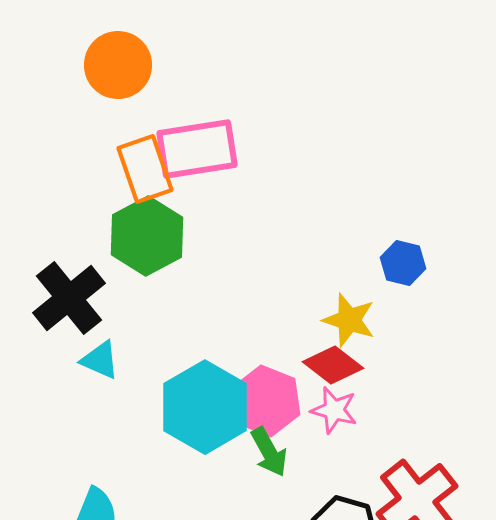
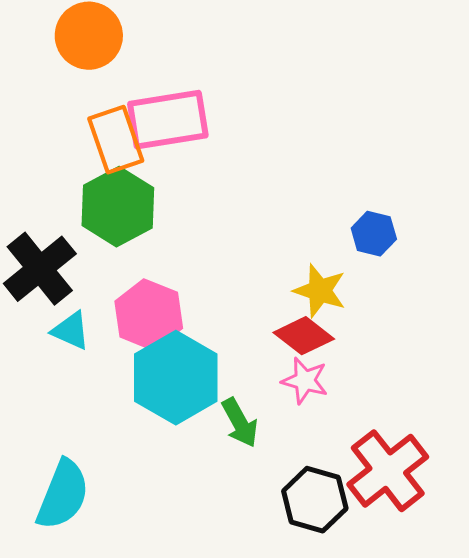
pink hexagon: (266, 401) -> (149, 315), moved

